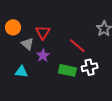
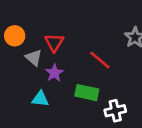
white cross: (90, 67) -> (115, 111), moved
cyan triangle: (21, 72) -> (40, 99), moved

